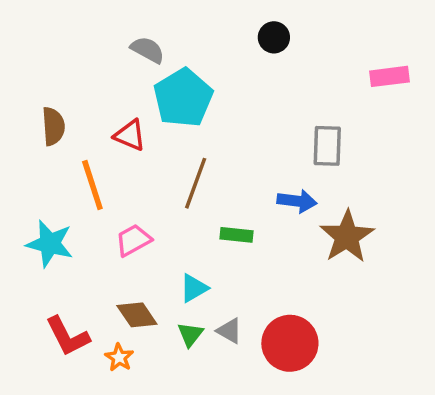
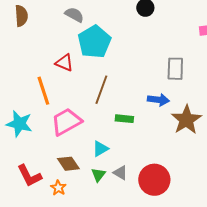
brown semicircle: (53, 126) -> (21, 16), moved
pink trapezoid: (133, 240) -> (66, 122), size x1.5

